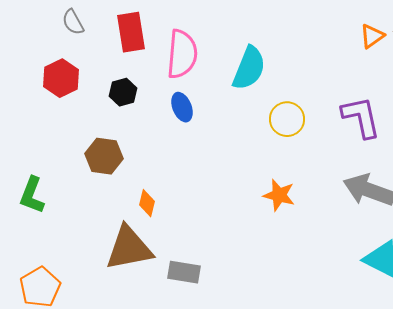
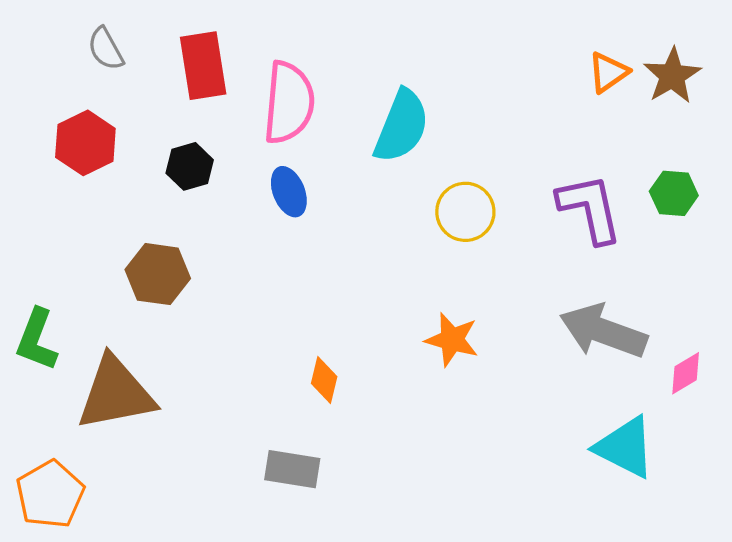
orange diamond: (147, 203) -> (324, 380), moved
brown triangle: (129, 248) -> (116, 393), moved

